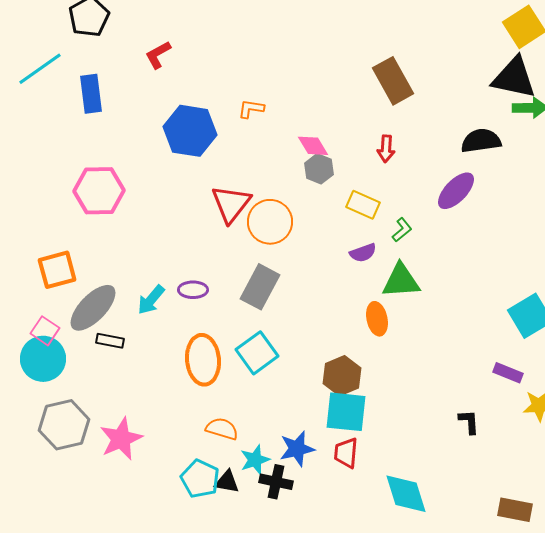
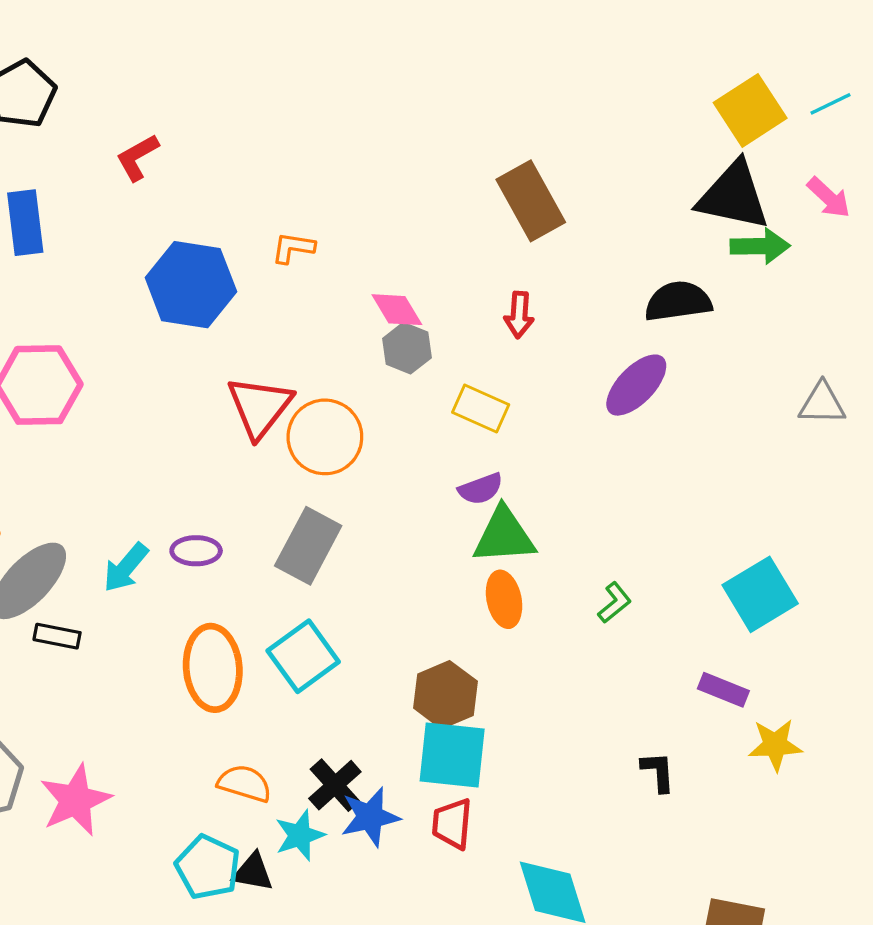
green L-shape: (402, 230) -> (615, 603), moved
green triangle: (401, 281) -> (504, 536), moved
black cross: (276, 482) -> (335, 785), moved, turned 36

